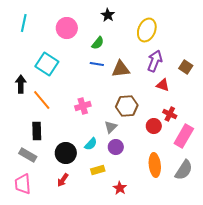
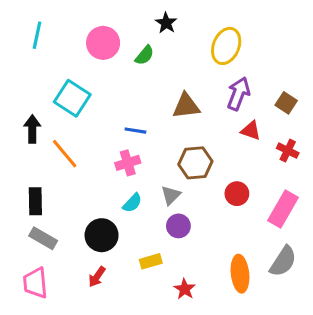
green semicircle: (98, 43) -> (145, 55), moved
blue line: (97, 64) -> (135, 131), moved
red cross: (170, 114) -> (288, 151), moved
black rectangle: (37, 131) -> (35, 201), moved
cyan semicircle: (91, 144) -> (132, 203), moved
orange ellipse: (155, 165) -> (240, 274), moved

